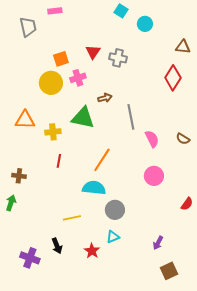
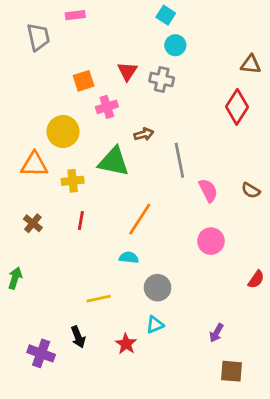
cyan circle: (145, 24) -> (175, 45), moved
yellow circle: (51, 83) -> (63, 132), moved
brown cross: (19, 176) -> (33, 223), moved, turned 32
cyan semicircle: (94, 188) -> (129, 258), size x0.6
brown square: (169, 271) -> (232, 371), turned 30

